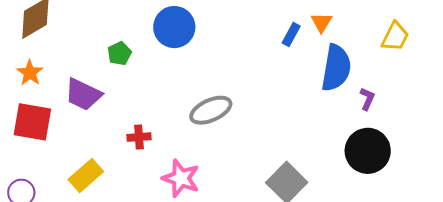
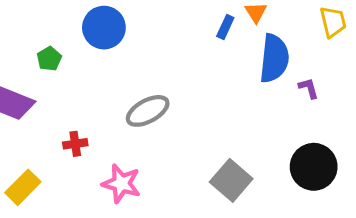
yellow trapezoid: (395, 37) -> (333, 22), turned -36
purple L-shape: (367, 99) -> (309, 88), turned -35
black circle: (368, 151) -> (314, 167), moved

